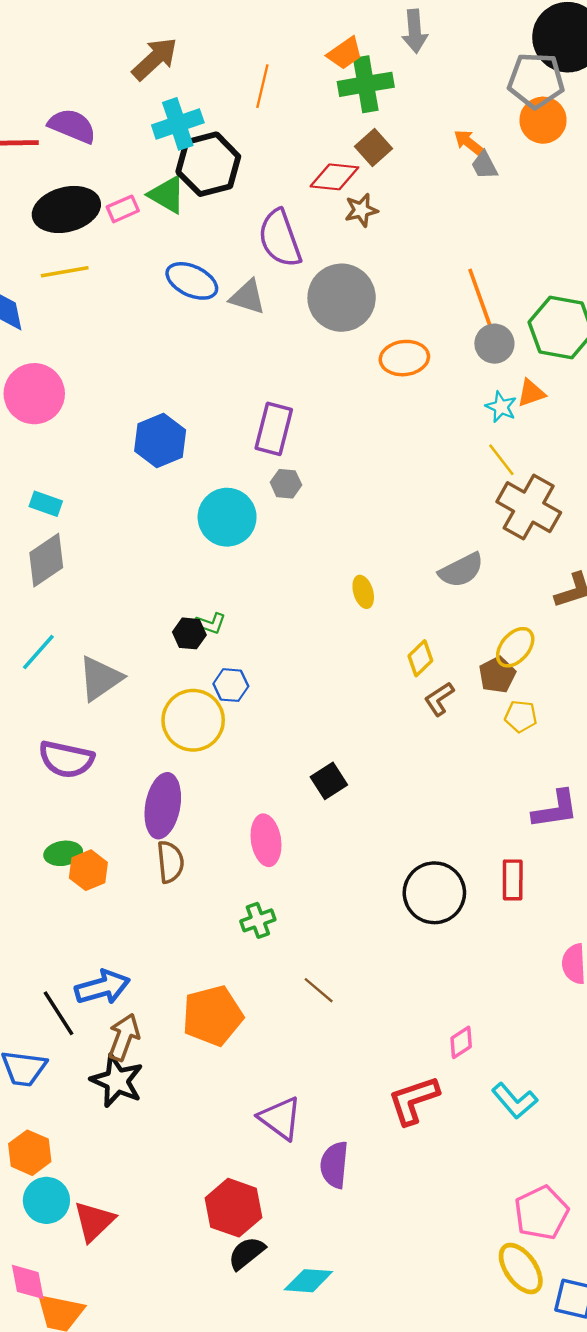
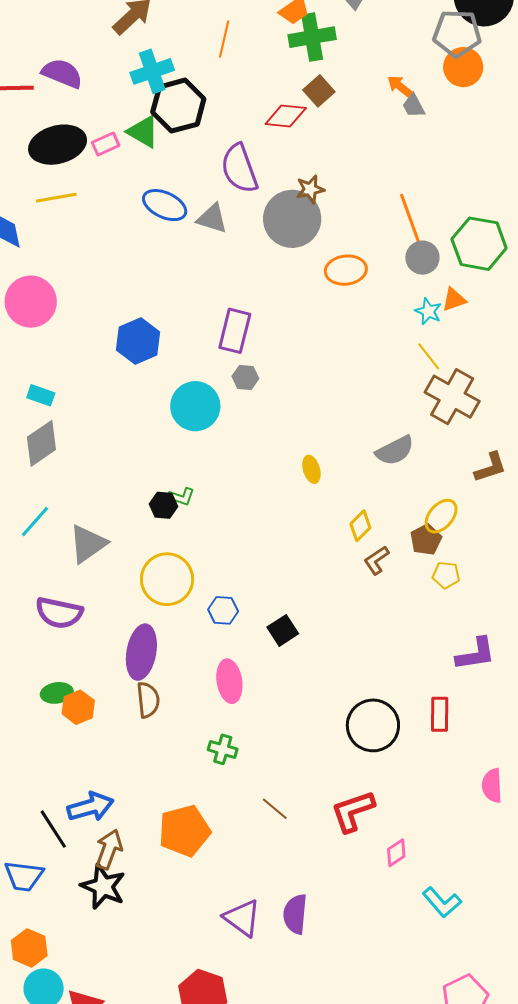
brown star: (361, 210) -> (310, 189), moved
blue hexagon: (231, 685) -> (223, 610), moved
green cross: (258, 920) -> (223, 749), turned 36
red L-shape: (414, 1100) -> (353, 811), moved
purple semicircle: (334, 1165) -> (295, 914), moved

